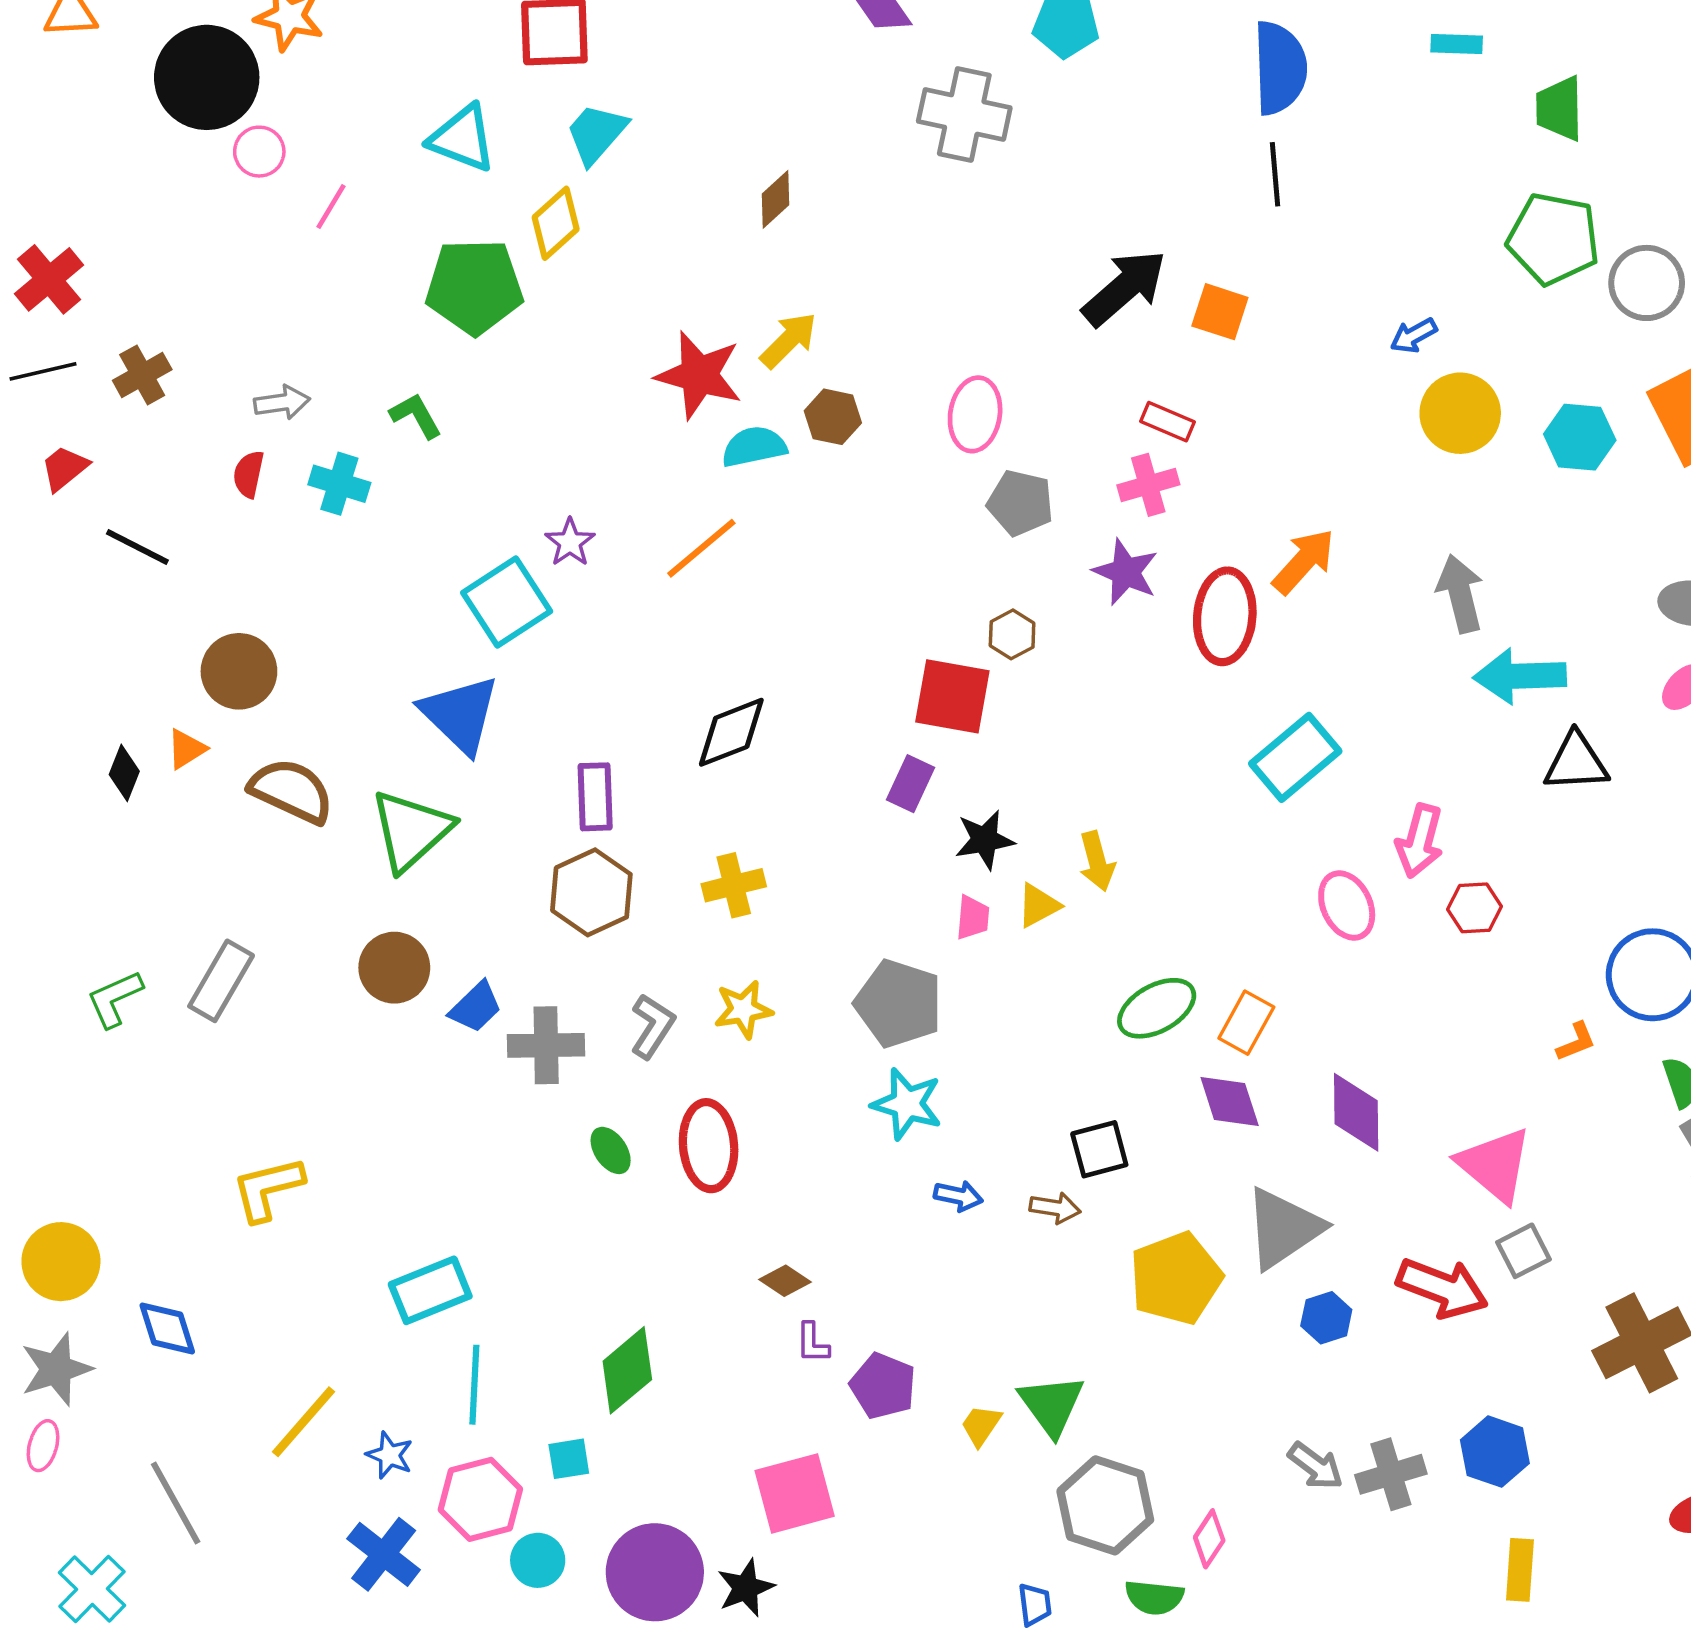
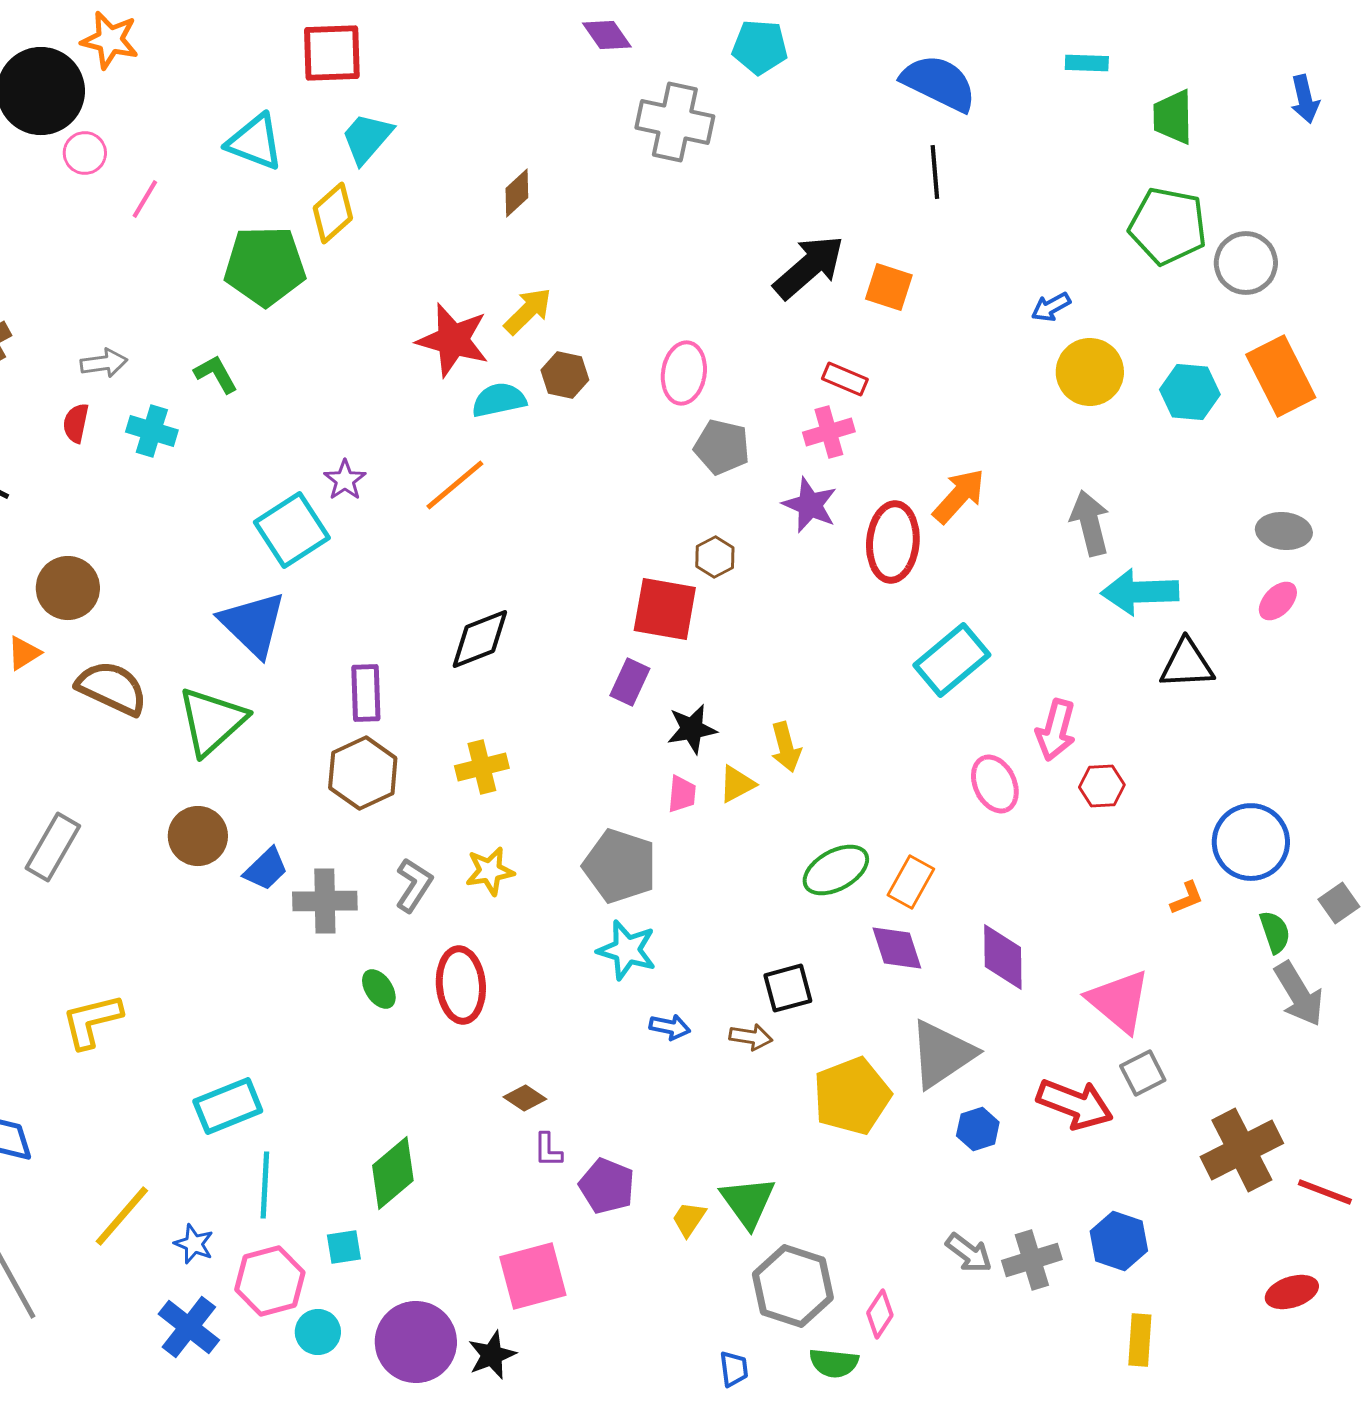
blue semicircle: (1280, 68) -> (939, 83), turned -62

